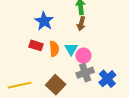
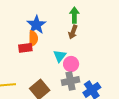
red rectangle: (36, 45) -> (25, 48), turned -32
orange semicircle: (54, 49) -> (33, 39), moved

